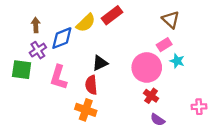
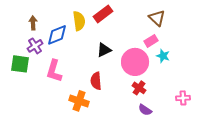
yellow semicircle: (86, 23) -> (79, 21), turned -54
black triangle: (100, 63) -> (104, 50), moved
red semicircle: (91, 85) -> (96, 81), moved

